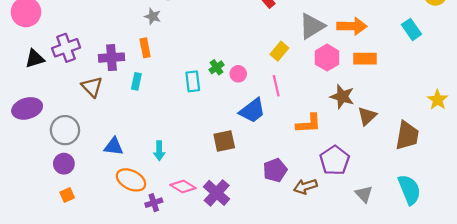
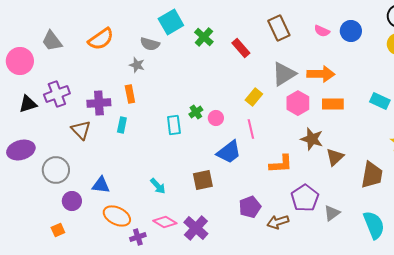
cyan rectangle: (411, 29) -> (380, 101), moved, turned -30
cyan arrow: (159, 151) -> (158, 186), moved, turned -42
purple circle: (64, 164) -> (72, 201), moved
gray triangle: (364, 194) -> (332, 213), moved, turned 36

